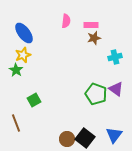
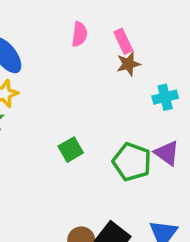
pink rectangle: (91, 25) -> (123, 41), turned 64
green square: (34, 100) -> (71, 150), moved

